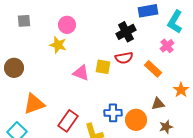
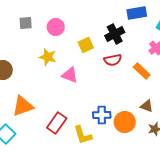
gray square: (24, 21) -> (26, 23), moved
yellow star: (58, 45) -> (48, 57), moved
yellow square: (103, 67) -> (86, 45), moved, turned -35
brown triangle: (158, 104) -> (147, 106), turned 32

